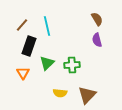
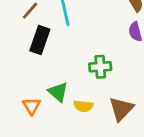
green triangle: (47, 63) -> (58, 92), moved, turned -35
orange triangle: (23, 73) -> (31, 106), moved

